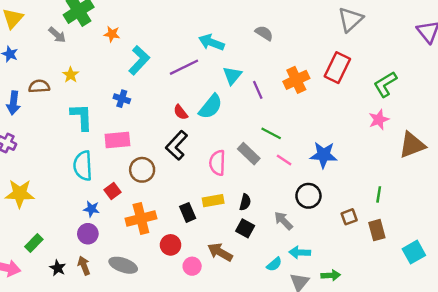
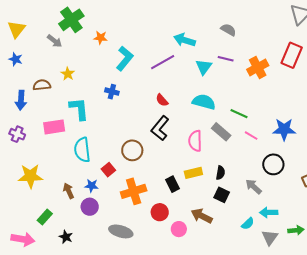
purple line: (258, 90) -> (226, 59), moved, turned -49
cyan semicircle: (211, 107) -> (204, 102), moved, turned -110
pink rectangle: (117, 140) -> (54, 127), moved
brown arrow: (84, 266) -> (69, 191), moved

